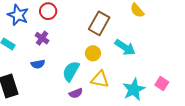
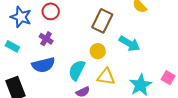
blue semicircle: (38, 64) -> (43, 65), size x1.6

